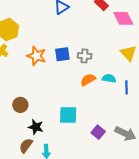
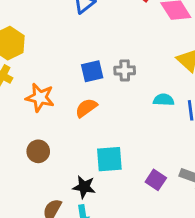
orange star: (36, 56) -> (40, 98), moved
orange semicircle: (88, 80) -> (86, 108), moved
black star: (36, 127) -> (84, 187), moved

